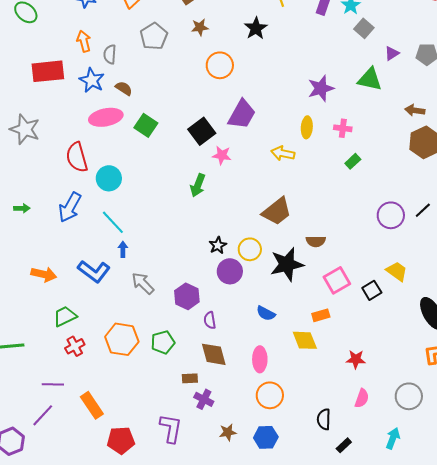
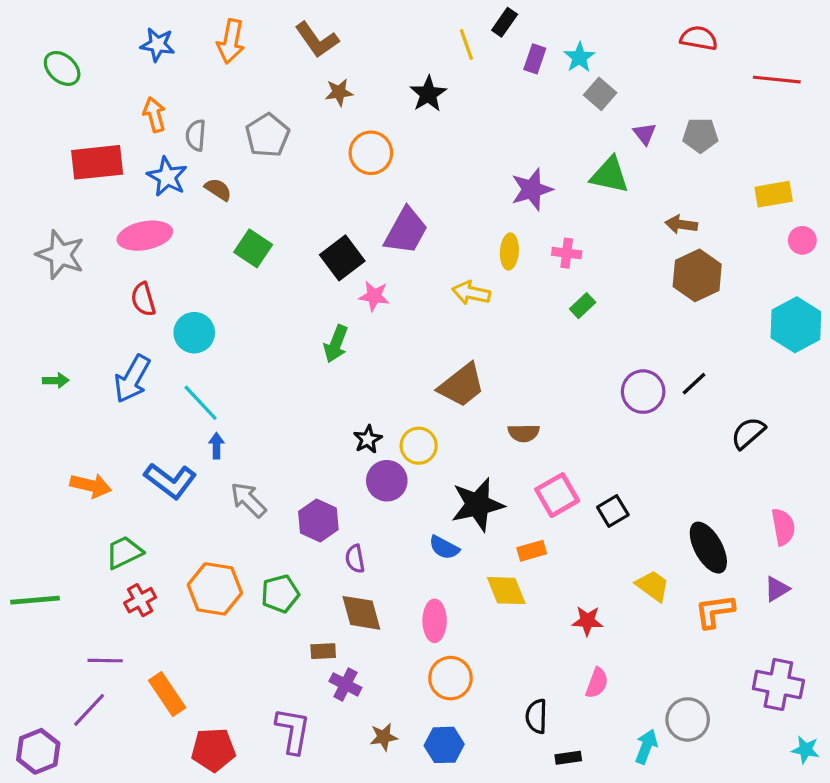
gray pentagon: (154, 36) -> (267, 135), moved
purple triangle: (392, 53) -> (645, 134), turned -35
pink ellipse: (106, 117) -> (145, 236), moved
red semicircle: (77, 157) -> (143, 299), size x0.7
black star: (287, 264) -> (478, 505), moved
yellow trapezoid: (397, 271) -> (653, 586), moved
gray circle: (409, 396) -> (688, 719), moved
black rectangle: (344, 445) -> (568, 758), turned 35

